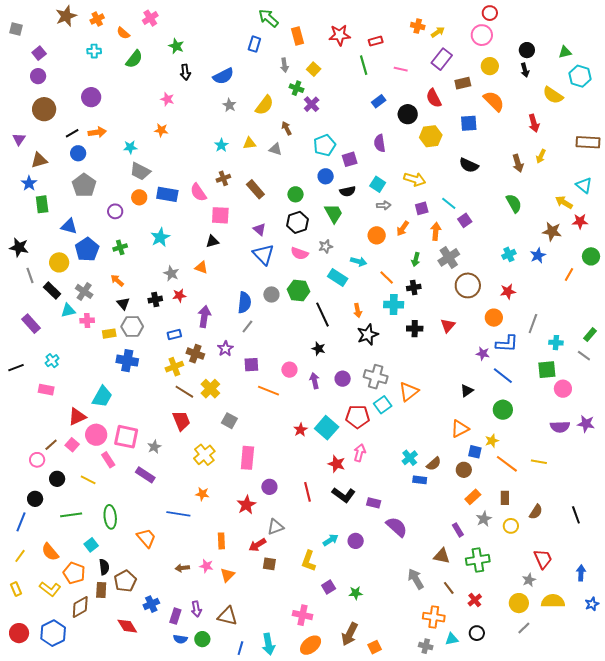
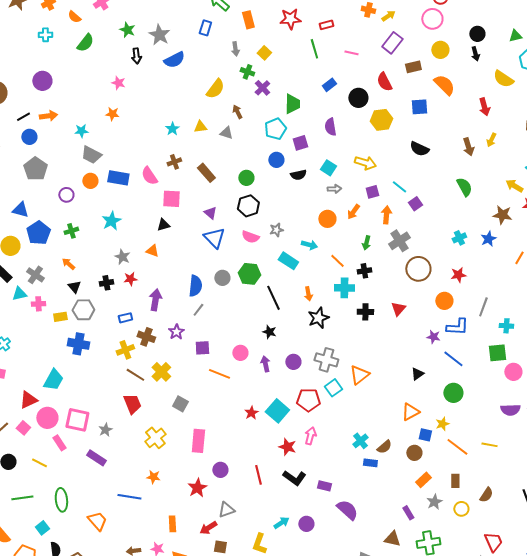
gray star: (229, 105) -> (159, 35), moved, size x1.5
green trapezoid: (334, 213) -> (292, 104), moved, turned 30

